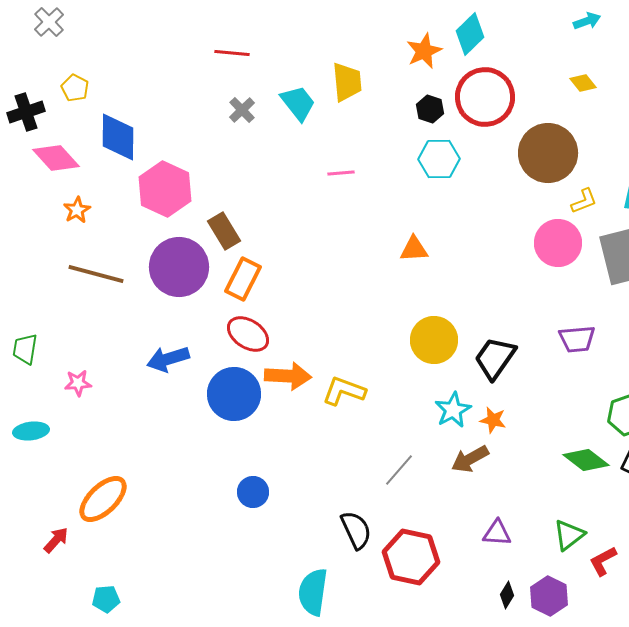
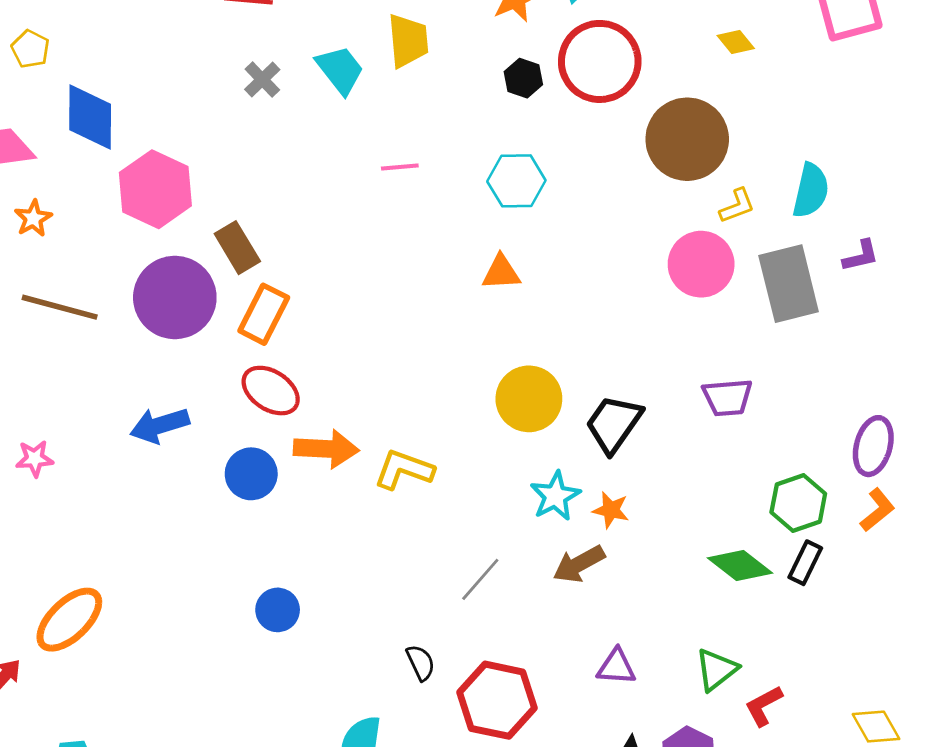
cyan hexagon: (439, 159) -> (516, 181), moved
blue circle: (234, 394) -> (251, 474), size x0.7
black semicircle: (356, 530) -> (421, 663), size x0.7

